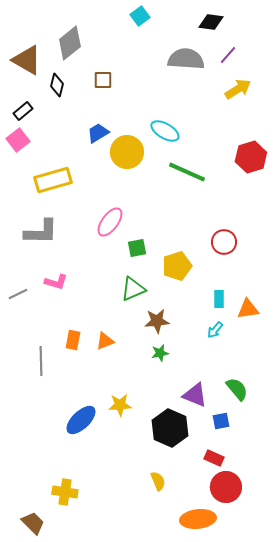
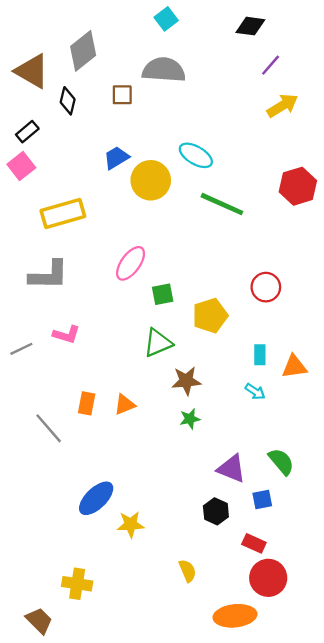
gray semicircle: (186, 59) -> (164, 70), moved
cyan arrow: (215, 330) -> (255, 392), turned -96
gray line: (41, 361) -> (49, 428), turned -40
yellow star: (120, 405) -> (131, 524), moved
black hexagon: (170, 428) -> (216, 511), moved, size x0.6

